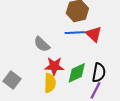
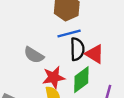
red triangle: (94, 34) -> (95, 54), moved
black semicircle: (99, 73) -> (77, 49), moved

